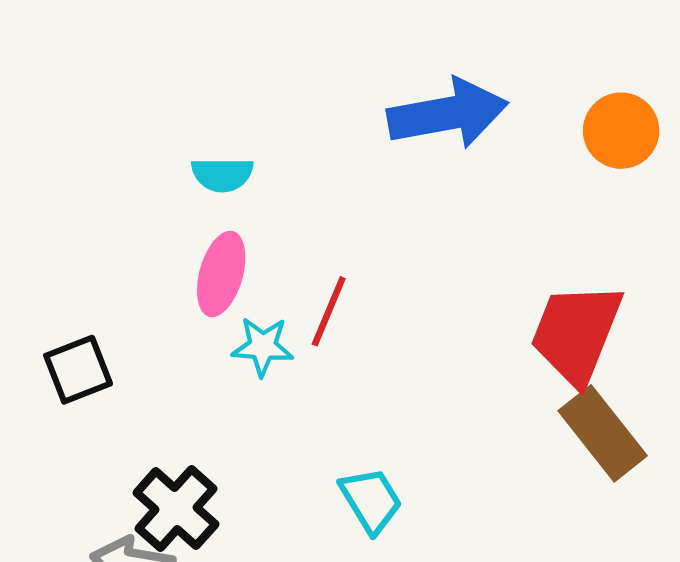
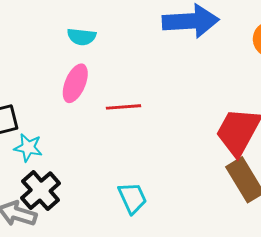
red line: (329, 311) -> (123, 107), turned 56
cyan star: (263, 346) -> (28, 148), moved

